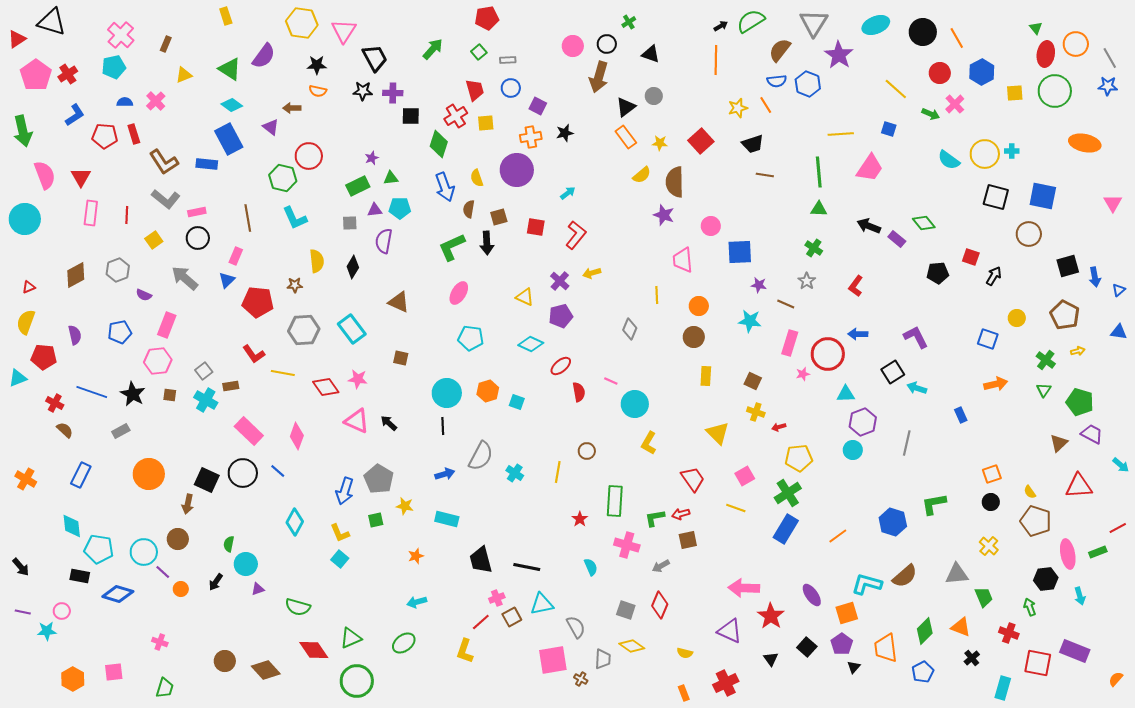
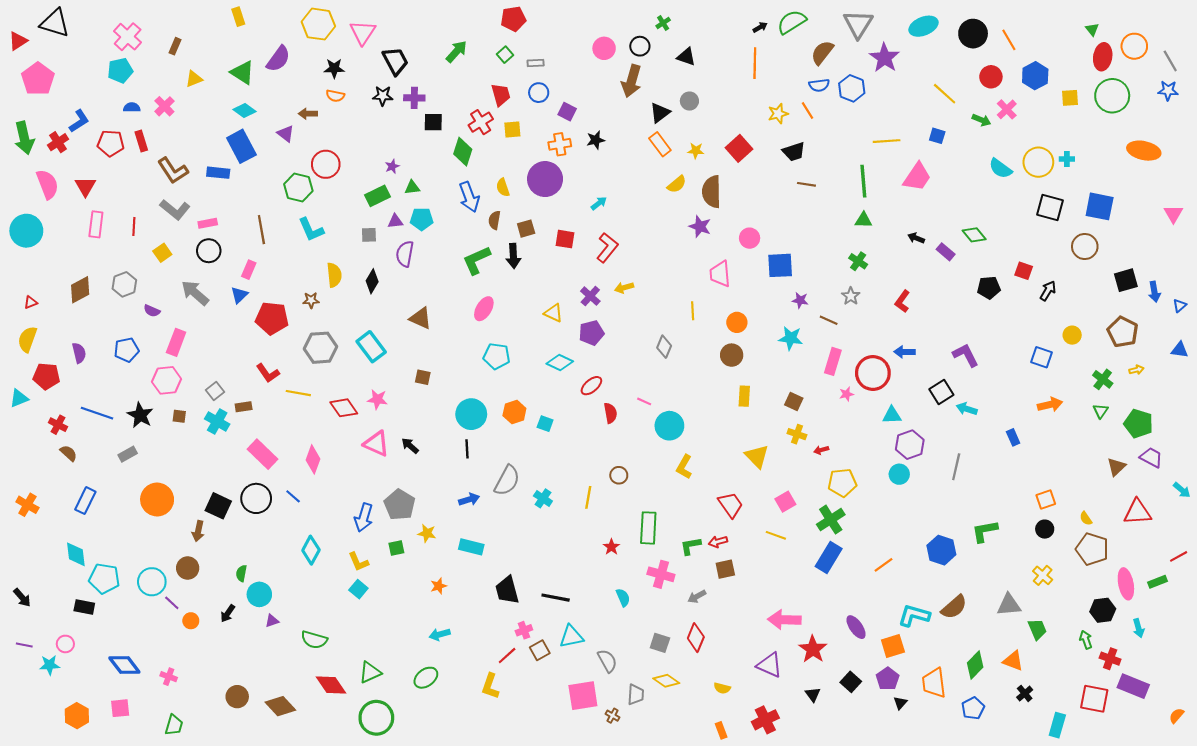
red cross: (68, 74) -> (58, 142), moved
black arrow: (869, 226) -> (916, 238), size x0.7
blue diamond: (118, 594) -> (124, 665), moved, turned 36
red cross: (1009, 633) -> (1110, 659), moved

